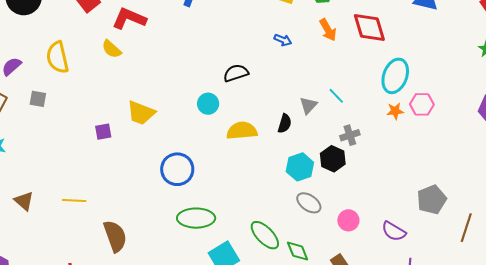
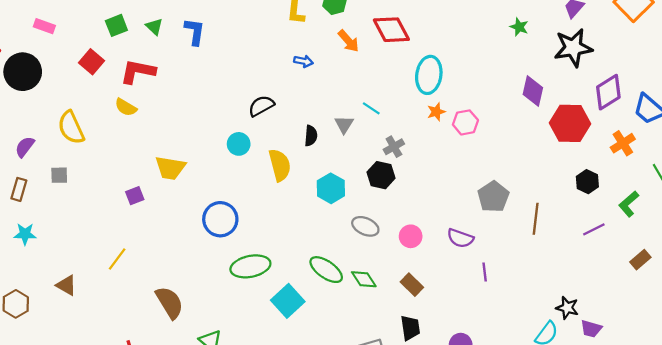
pink hexagon: (422, 104) -> (465, 122), moved
black semicircle: (285, 123) -> (311, 136), moved
yellow semicircle: (242, 131) -> (280, 165), turned 92
cyan hexagon: (300, 167) -> (331, 188), moved
yellow line: (74, 200) -> (117, 259), moved, turned -45

